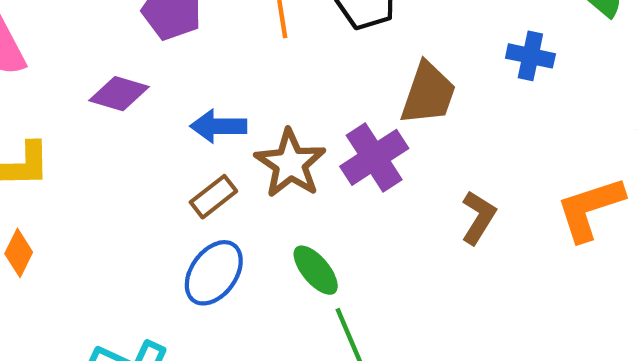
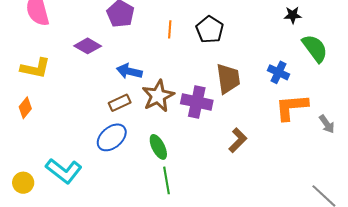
brown trapezoid: (428, 94) -> (228, 79), turned -40
purple cross: (374, 157) -> (197, 102), turned 32
orange L-shape: (590, 209) -> (292, 107), moved

